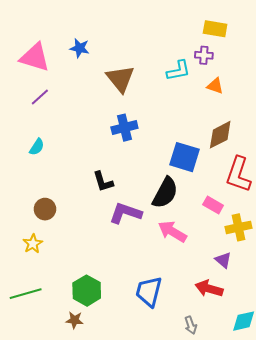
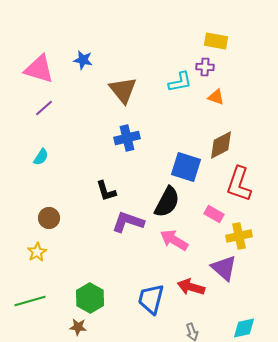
purple triangle: (223, 260) -> (224, 268), size x1.6
red arrow: (209, 289) -> (191, 287), moved

